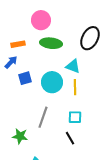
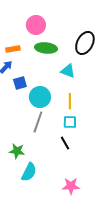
cyan circle: (52, 82) -> (40, 97), moved
yellow line: (75, 87) -> (70, 101), moved
green star: (20, 136) -> (17, 151), moved

